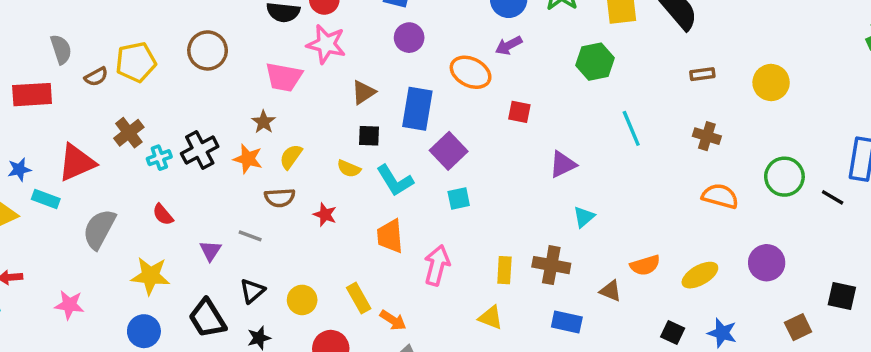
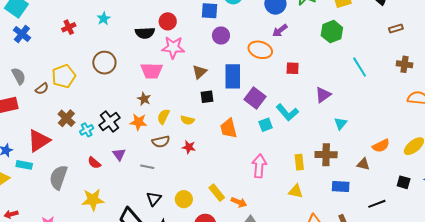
yellow semicircle: (349, 169) -> (187, 120), moved
cyan L-shape: (395, 181) -> (287, 112), moved
orange trapezoid: (390, 236) -> (229, 128), moved
purple triangle: (210, 251) -> (119, 154), moved

